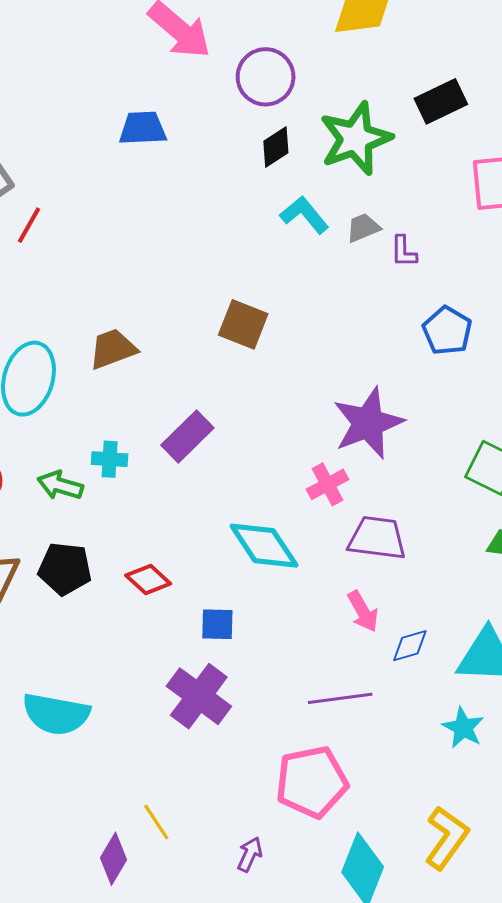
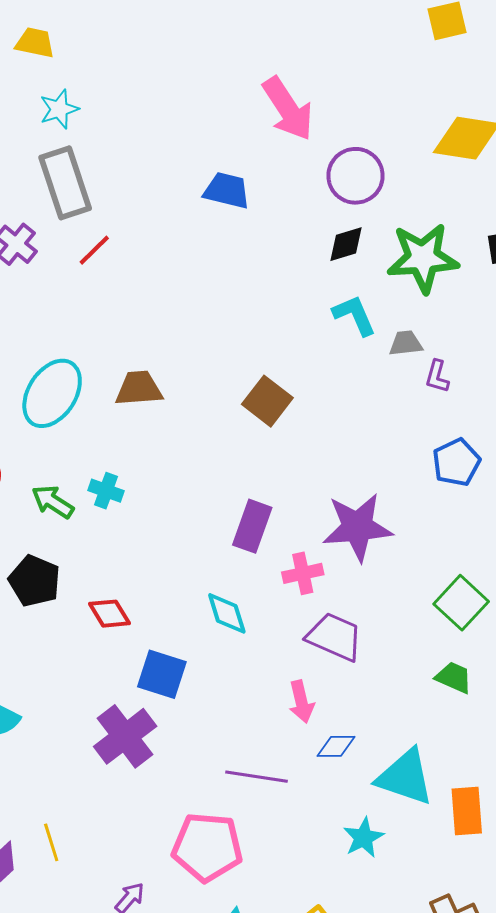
purple rectangle: (187, 436) -> (252, 526), moved, turned -42
cyan diamond: (264, 546) -> (227, 613), size x0.7
blue square: (217, 624) -> (162, 674), size x1.4

